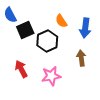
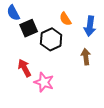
pink star: (51, 76) -> (44, 82), moved, turned 30

